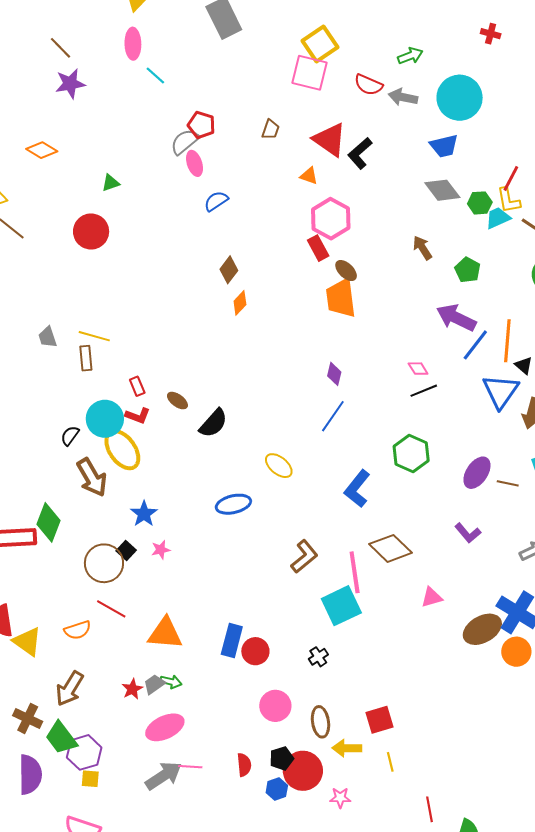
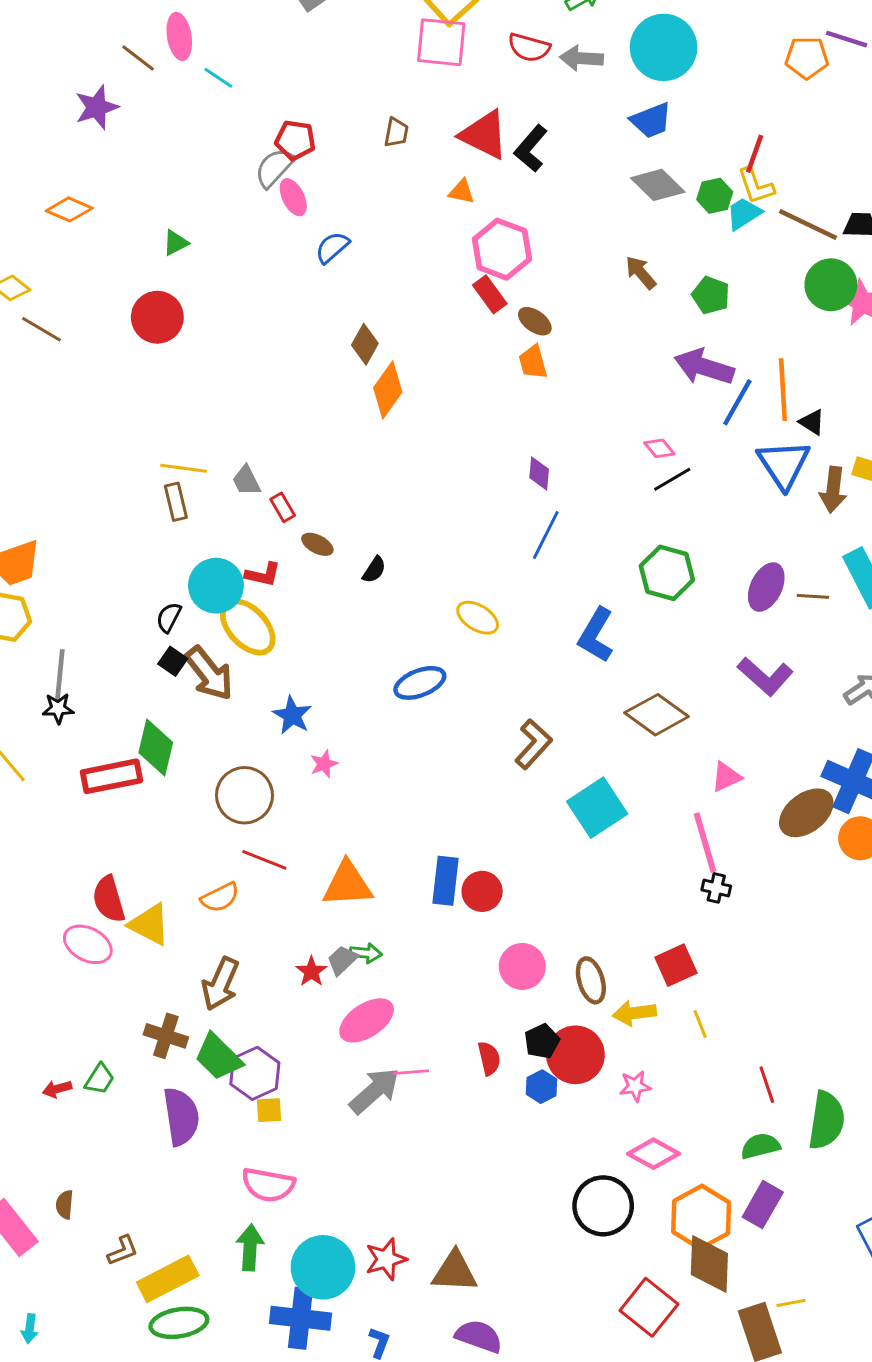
brown line: (60, 48) -> (138, 58), moved
orange trapezoid: (341, 298) -> (533, 362), size x0.6
orange diamond: (240, 303) -> (388, 390), size x1.5
gray trapezoid: (48, 337) -> (246, 481), moved
red rectangle: (137, 386) -> (283, 507), moved
black semicircle: (213, 423) -> (374, 570), size x0.6
purple L-shape: (468, 533) -> (765, 676), size x1.4
black square: (126, 550) -> (173, 661), moved
pink line: (355, 572) -> (705, 843), moved
black cross: (318, 657) -> (716, 888), moved, turned -36

